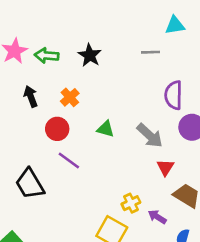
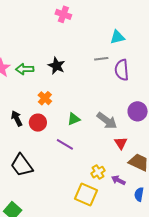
purple semicircle: (174, 95) -> (122, 70), moved
black arrow: (31, 96) -> (17, 118), moved
green triangle: (106, 129) -> (74, 119), turned -32
purple line: (69, 161) -> (65, 144), moved

